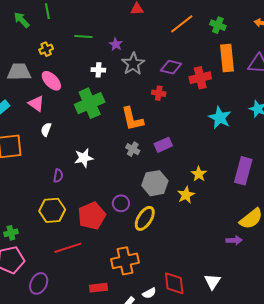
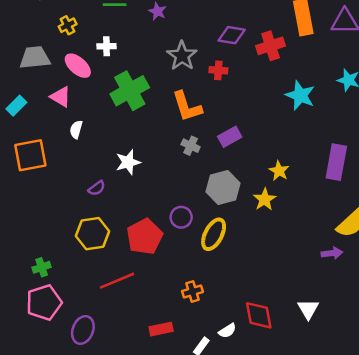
gray star: (133, 64) -> (182, 56), moved
white cross: (98, 70) -> (107, 46), moved
purple semicircle: (58, 176) -> (97, 188), turned 48
orange cross: (125, 261) -> (192, 291), size x0.6

